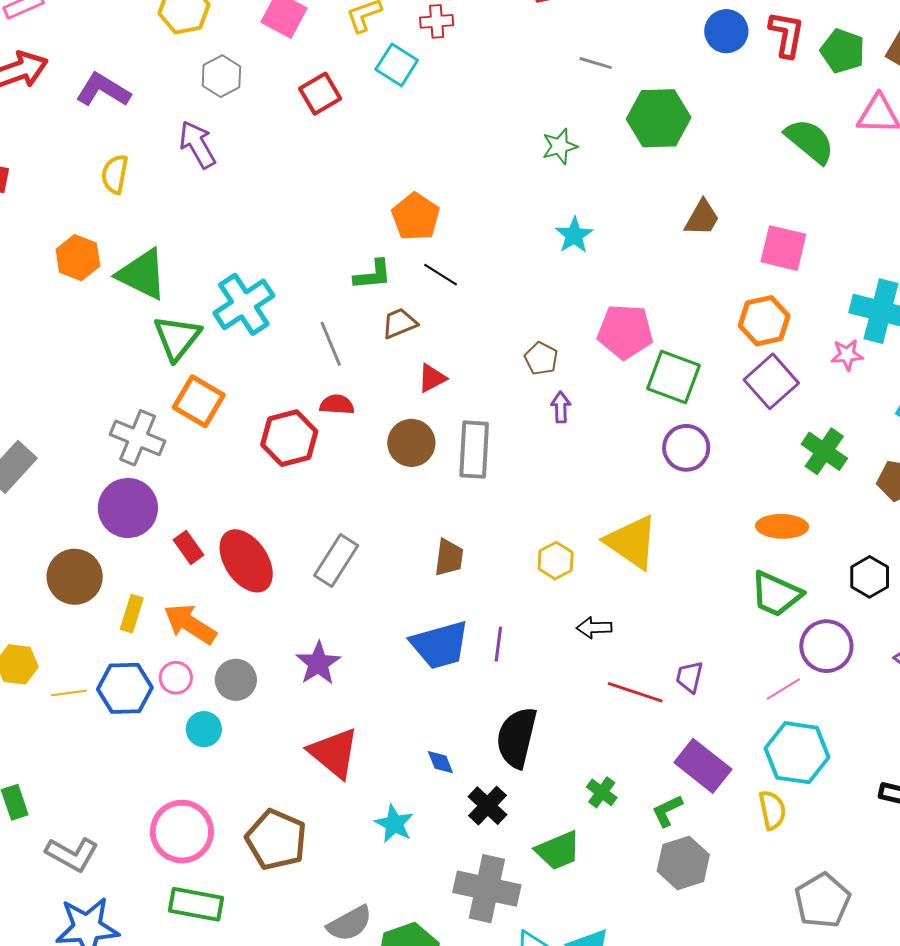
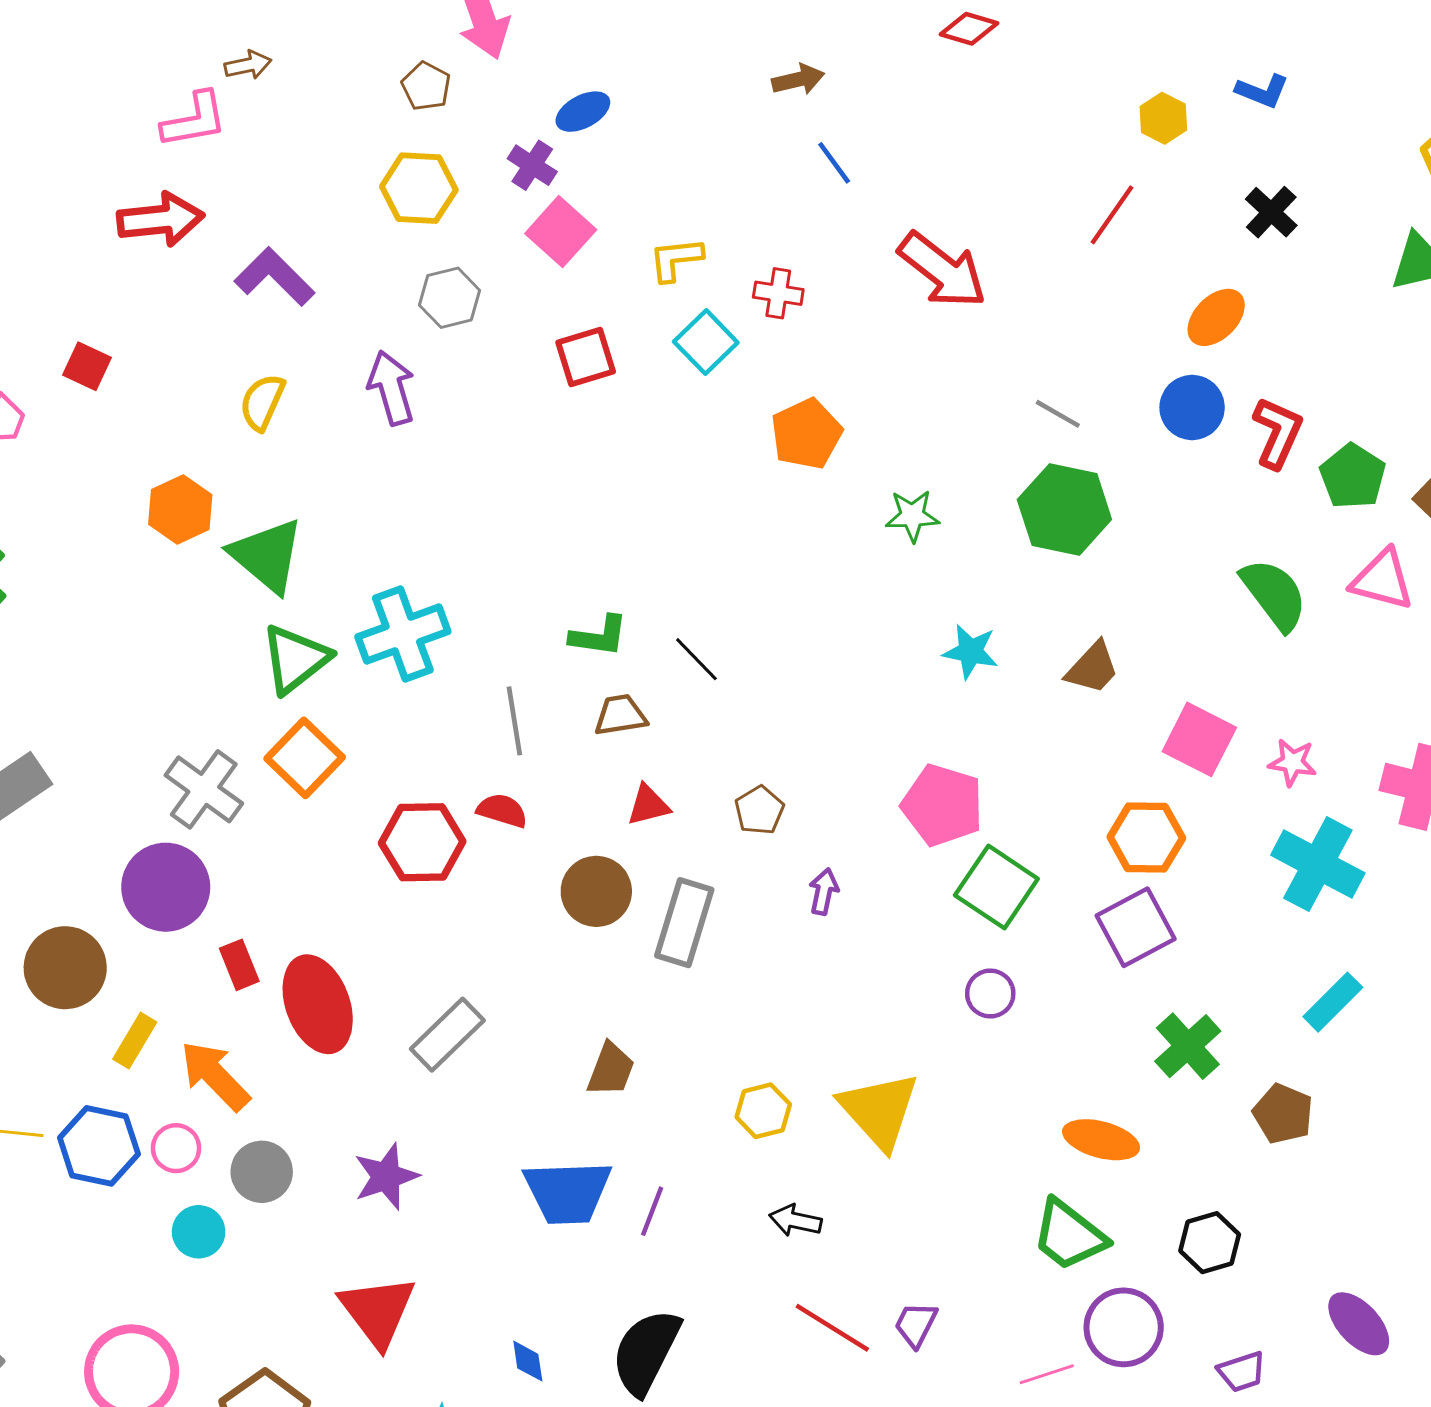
gray line: (596, 63) -> (1058, 414), moved
orange pentagon: (416, 217) -> (806, 434), moved
cyan star: (574, 235) -> (971, 652), moved, turned 30
pink star: (847, 355) -> (1292, 762), moved
brown pentagon: (541, 359) -> (759, 810), moved
purple circle: (686, 448) -> (990, 994), size x0.7

